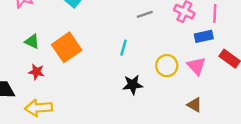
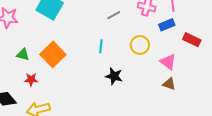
yellow circle: (167, 66) -> (140, 45), moved
pink triangle: (196, 66) -> (168, 62), moved
black star: (133, 85) -> (114, 76), turned 30

